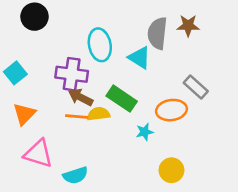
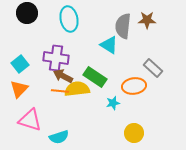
cyan ellipse: (100, 45) -> (69, 19), moved
cyan square: (15, 73) -> (20, 64), moved
yellow semicircle: (99, 114) -> (77, 89), size x1.4

